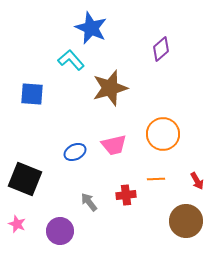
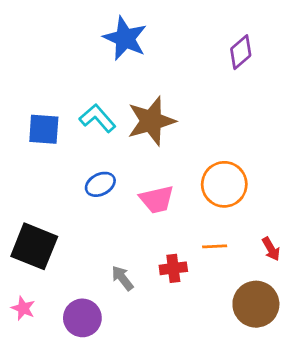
purple diamond: (161, 49) -> (241, 52), moved
cyan L-shape: (71, 60) -> (98, 118), moved
blue ellipse: (75, 152) -> (100, 184), moved

